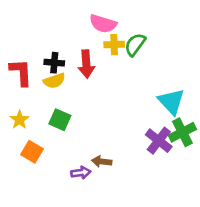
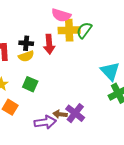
yellow cross: (114, 45) -> (69, 30), size x1.5
purple cross: (159, 141) -> (75, 113), moved
purple arrow: (81, 173) -> (45, 122), size x1.5

